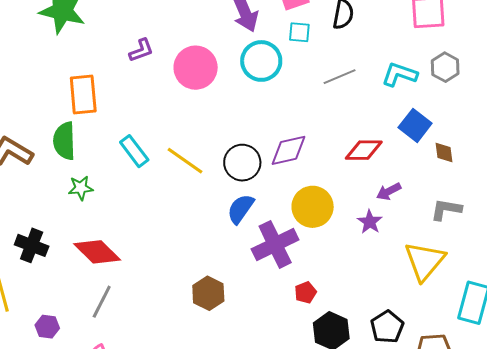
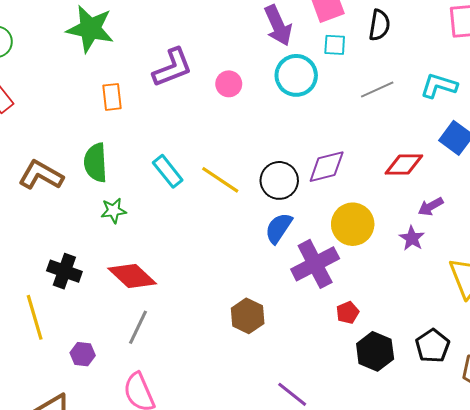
purple L-shape: (141, 50) -> (172, 67), size x1.6
pink circle: (196, 68) -> (229, 84), size x0.6
orange rectangle: (83, 95) -> (112, 97), moved, size x0.7

